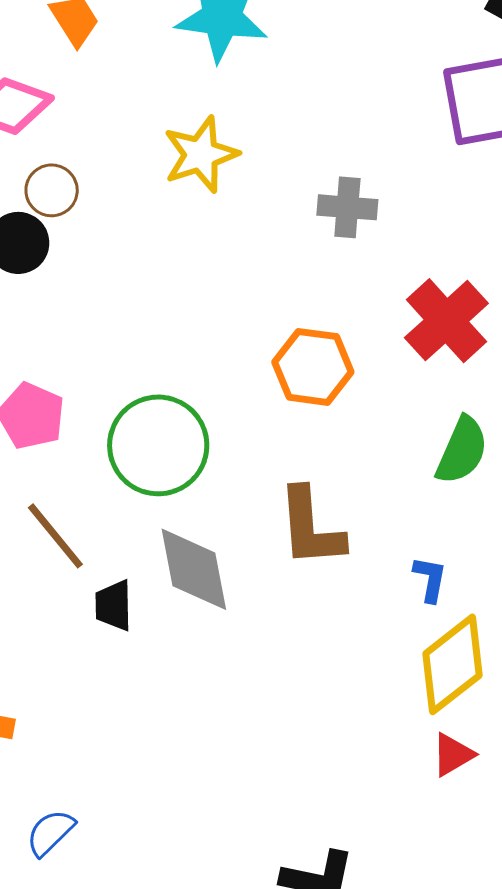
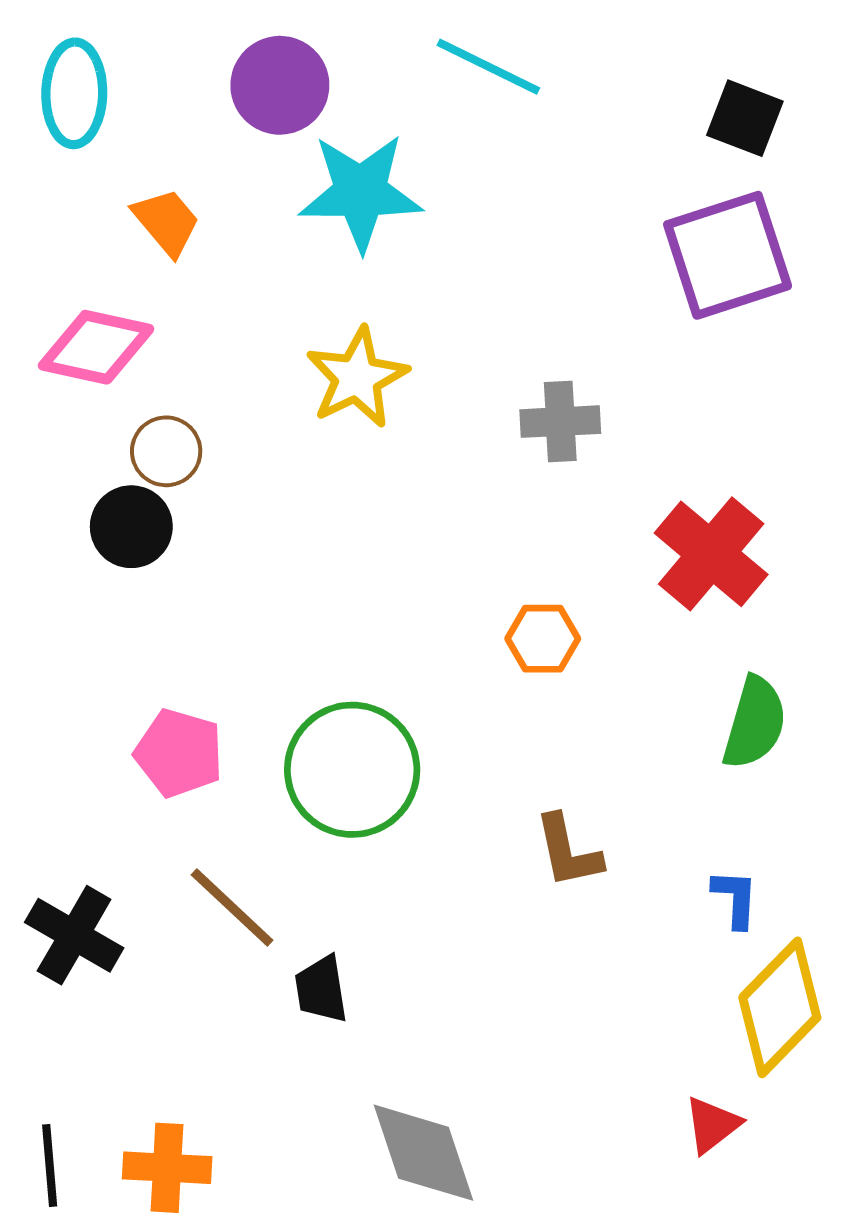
orange hexagon: (313, 367) -> (543, 639), size x0.7
brown L-shape: (311, 527) -> (568, 851), size x0.7
gray diamond: (194, 569) -> (423, 1153), moved
red triangle: (453, 755) -> (712, 1125), moved

